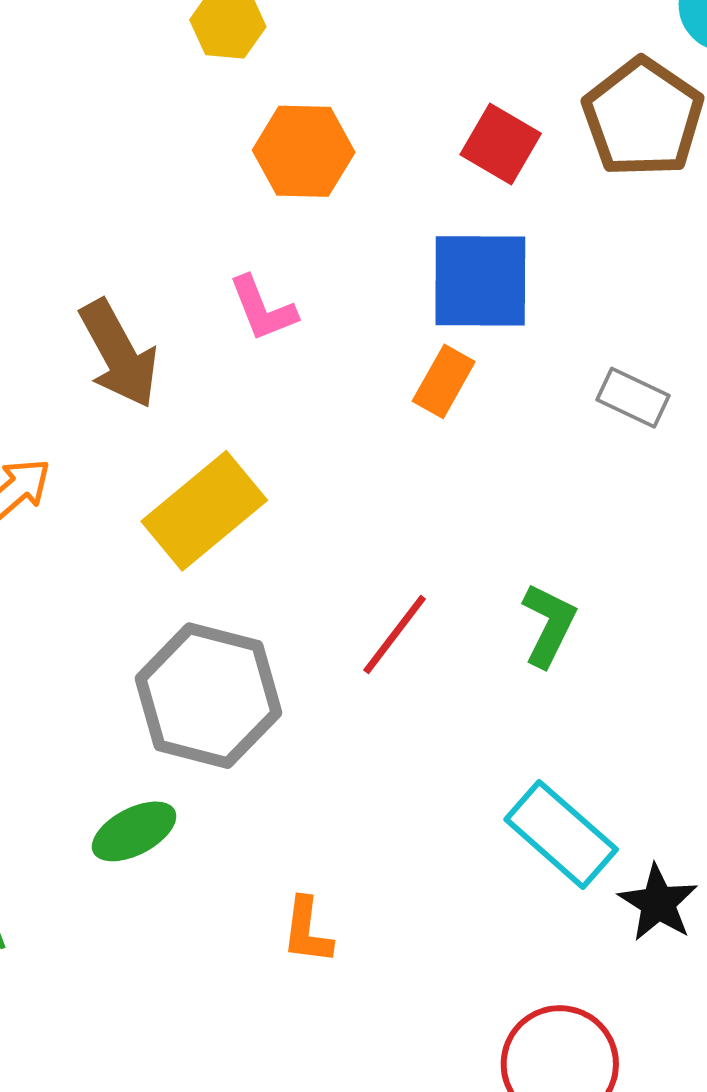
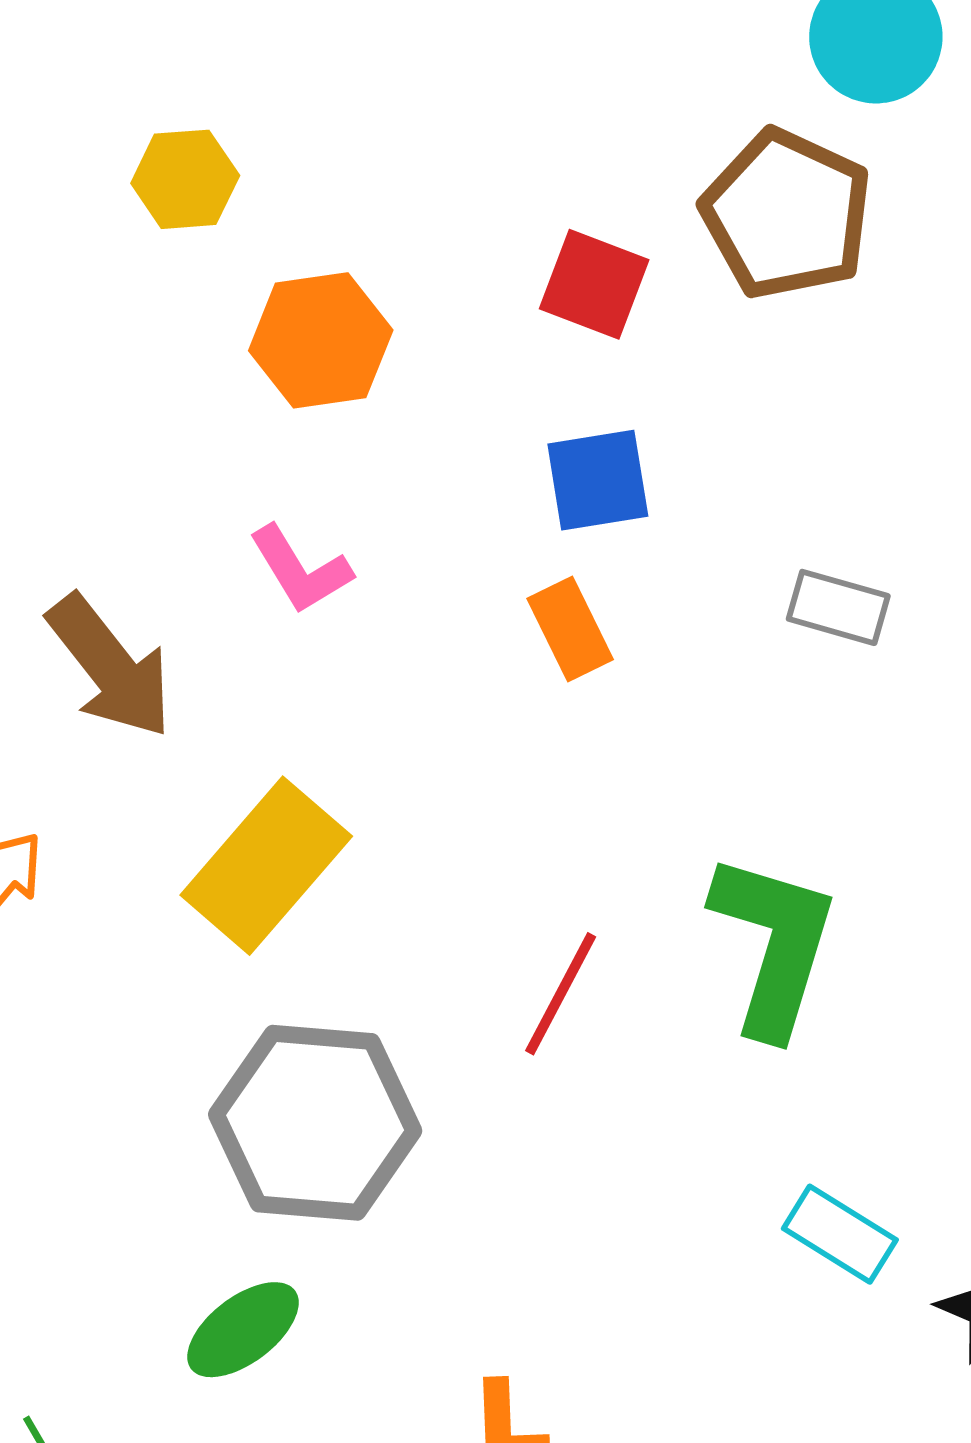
blue square: (480, 281) -> (598, 480), size x0.7
orange rectangle: (444, 381) -> (570, 629), turned -46
green L-shape: (549, 625) -> (774, 945), size x1.6
cyan rectangle: (561, 834) -> (840, 1234), size x0.7

